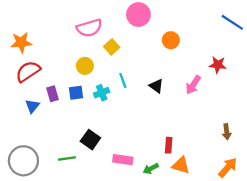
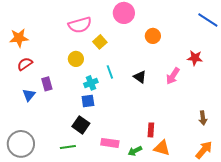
red semicircle: (28, 71) -> (25, 64), size x0.7
blue square: (76, 93) -> (88, 101), moved
green line: (67, 159) -> (68, 147), moved

